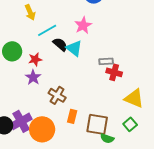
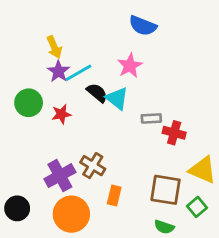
gray rectangle: (106, 61) -> (151, 118), moved
purple star: (33, 77) -> (59, 71), moved
purple cross: (21, 121) -> (60, 176), moved
brown square: (97, 124) -> (166, 190), moved

